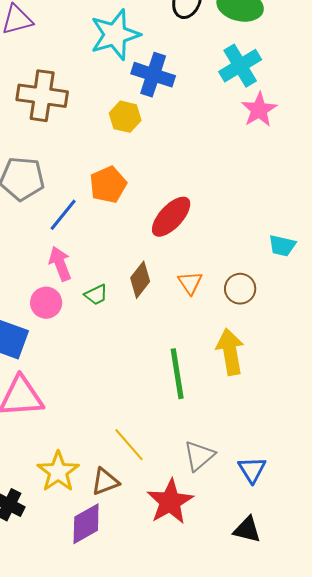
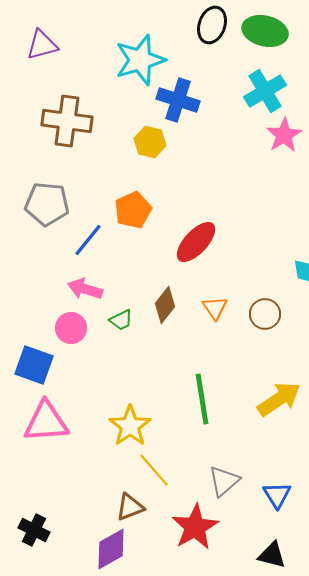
pink arrow: (60, 264) -> (85, 289), turned -52
yellow arrow: (230, 352) -> (279, 399), moved, turned 66
yellow star: (58, 472) -> (130, 426), moved

